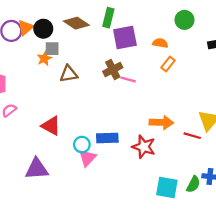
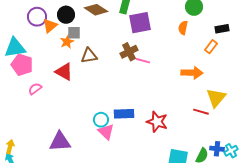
orange triangle: (26, 28) -> (50, 26), moved
orange semicircle: (160, 43) -> (183, 28), moved, turned -88
orange rectangle: (168, 64) -> (211, 47), moved
orange arrow: (161, 122) -> (192, 73), moved
red triangle: (51, 126) -> (64, 72), moved
pink triangle: (87, 158) -> (106, 132), turned -30

